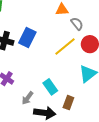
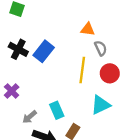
yellow line: (65, 47) -> (82, 70), turned -55

